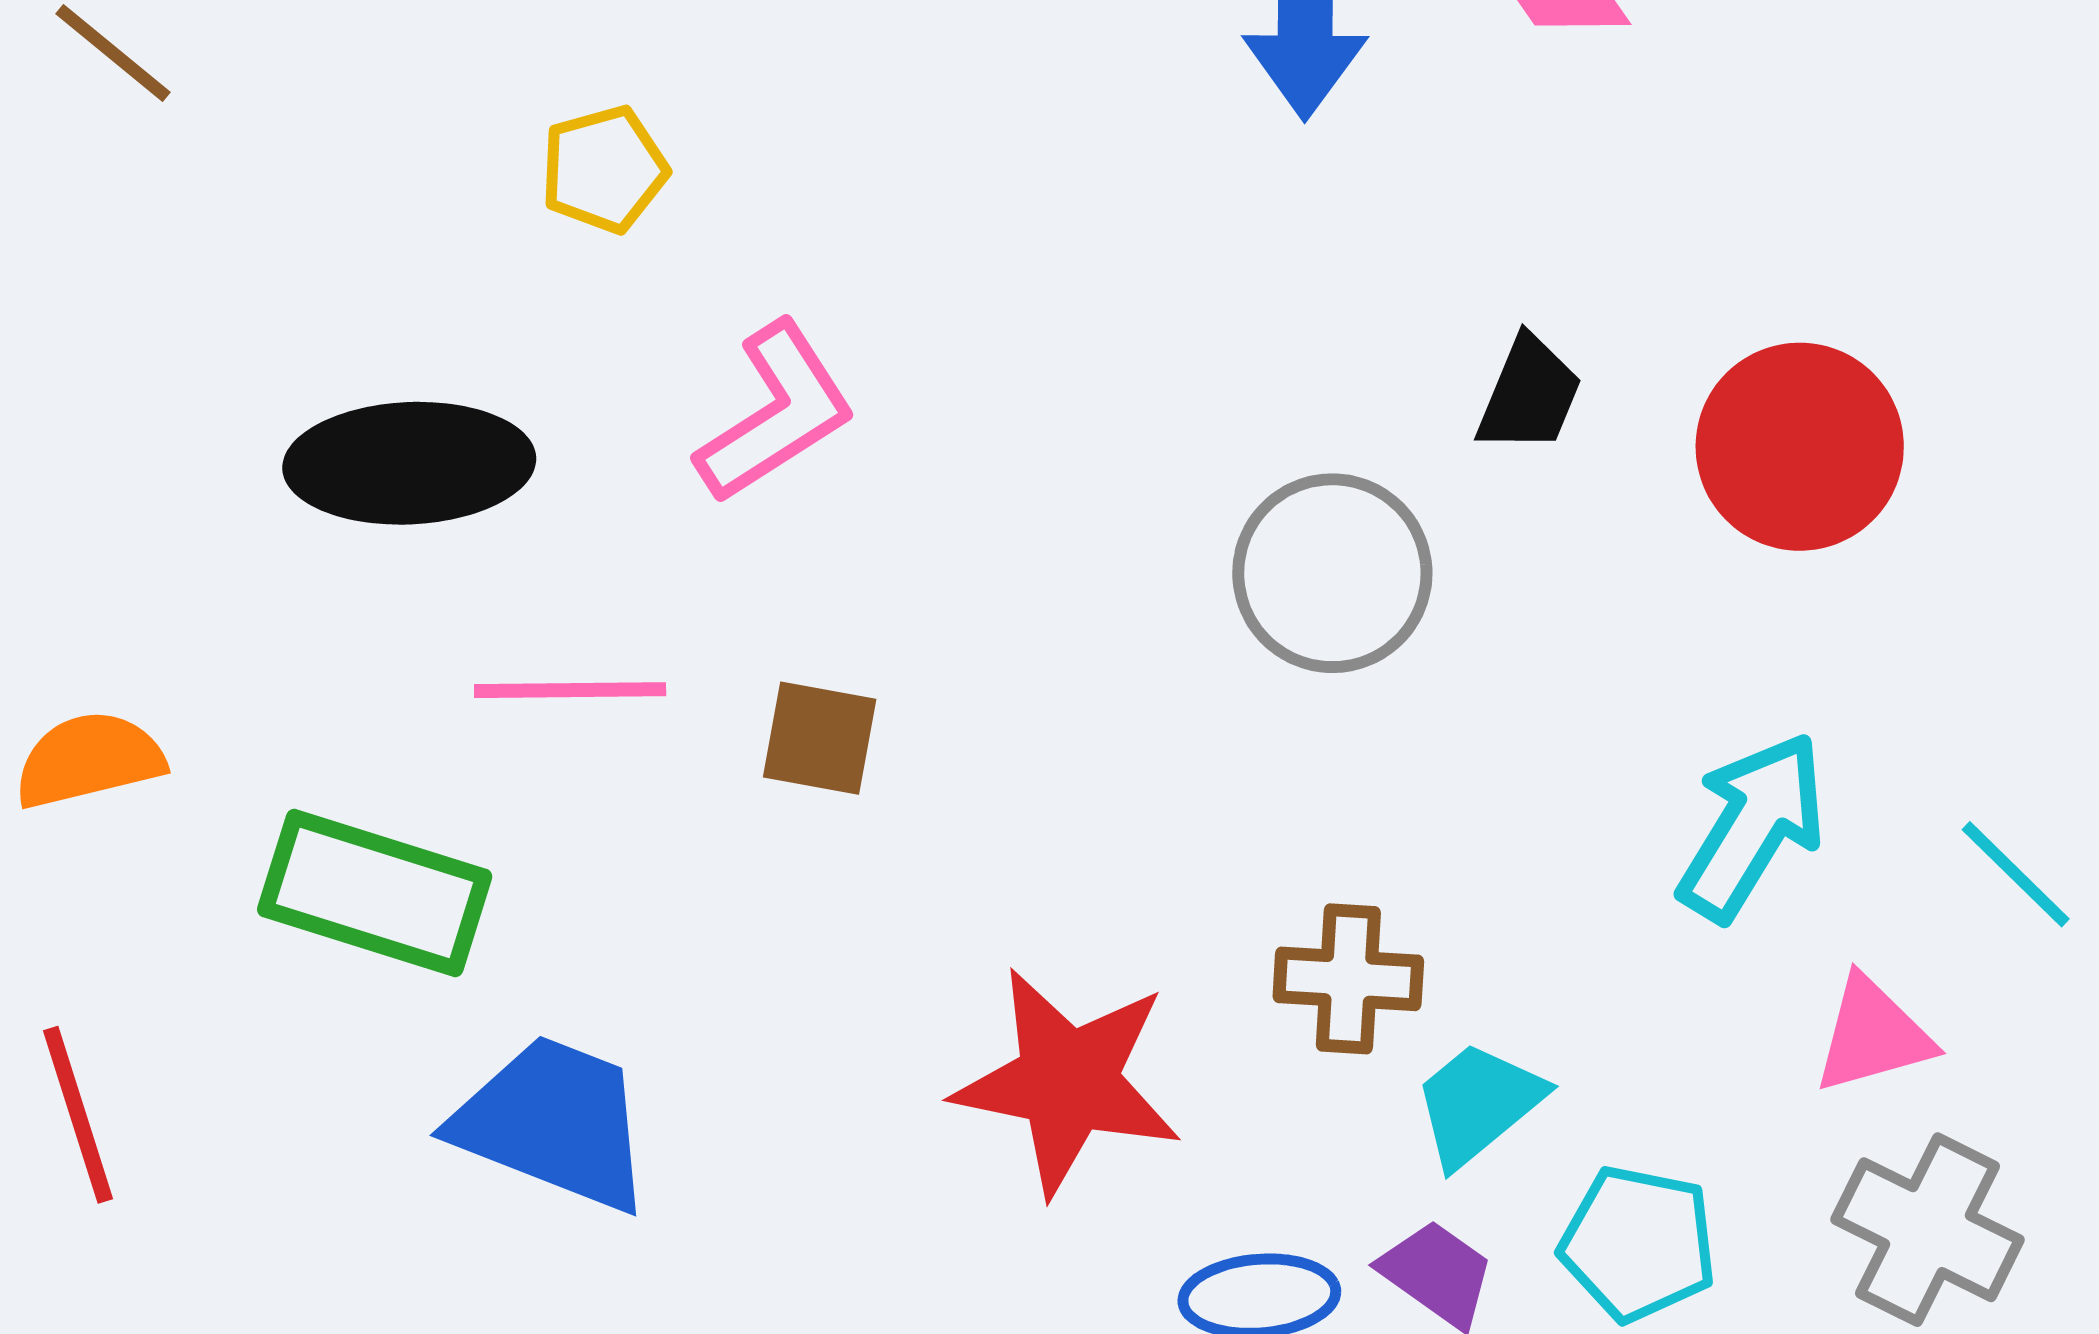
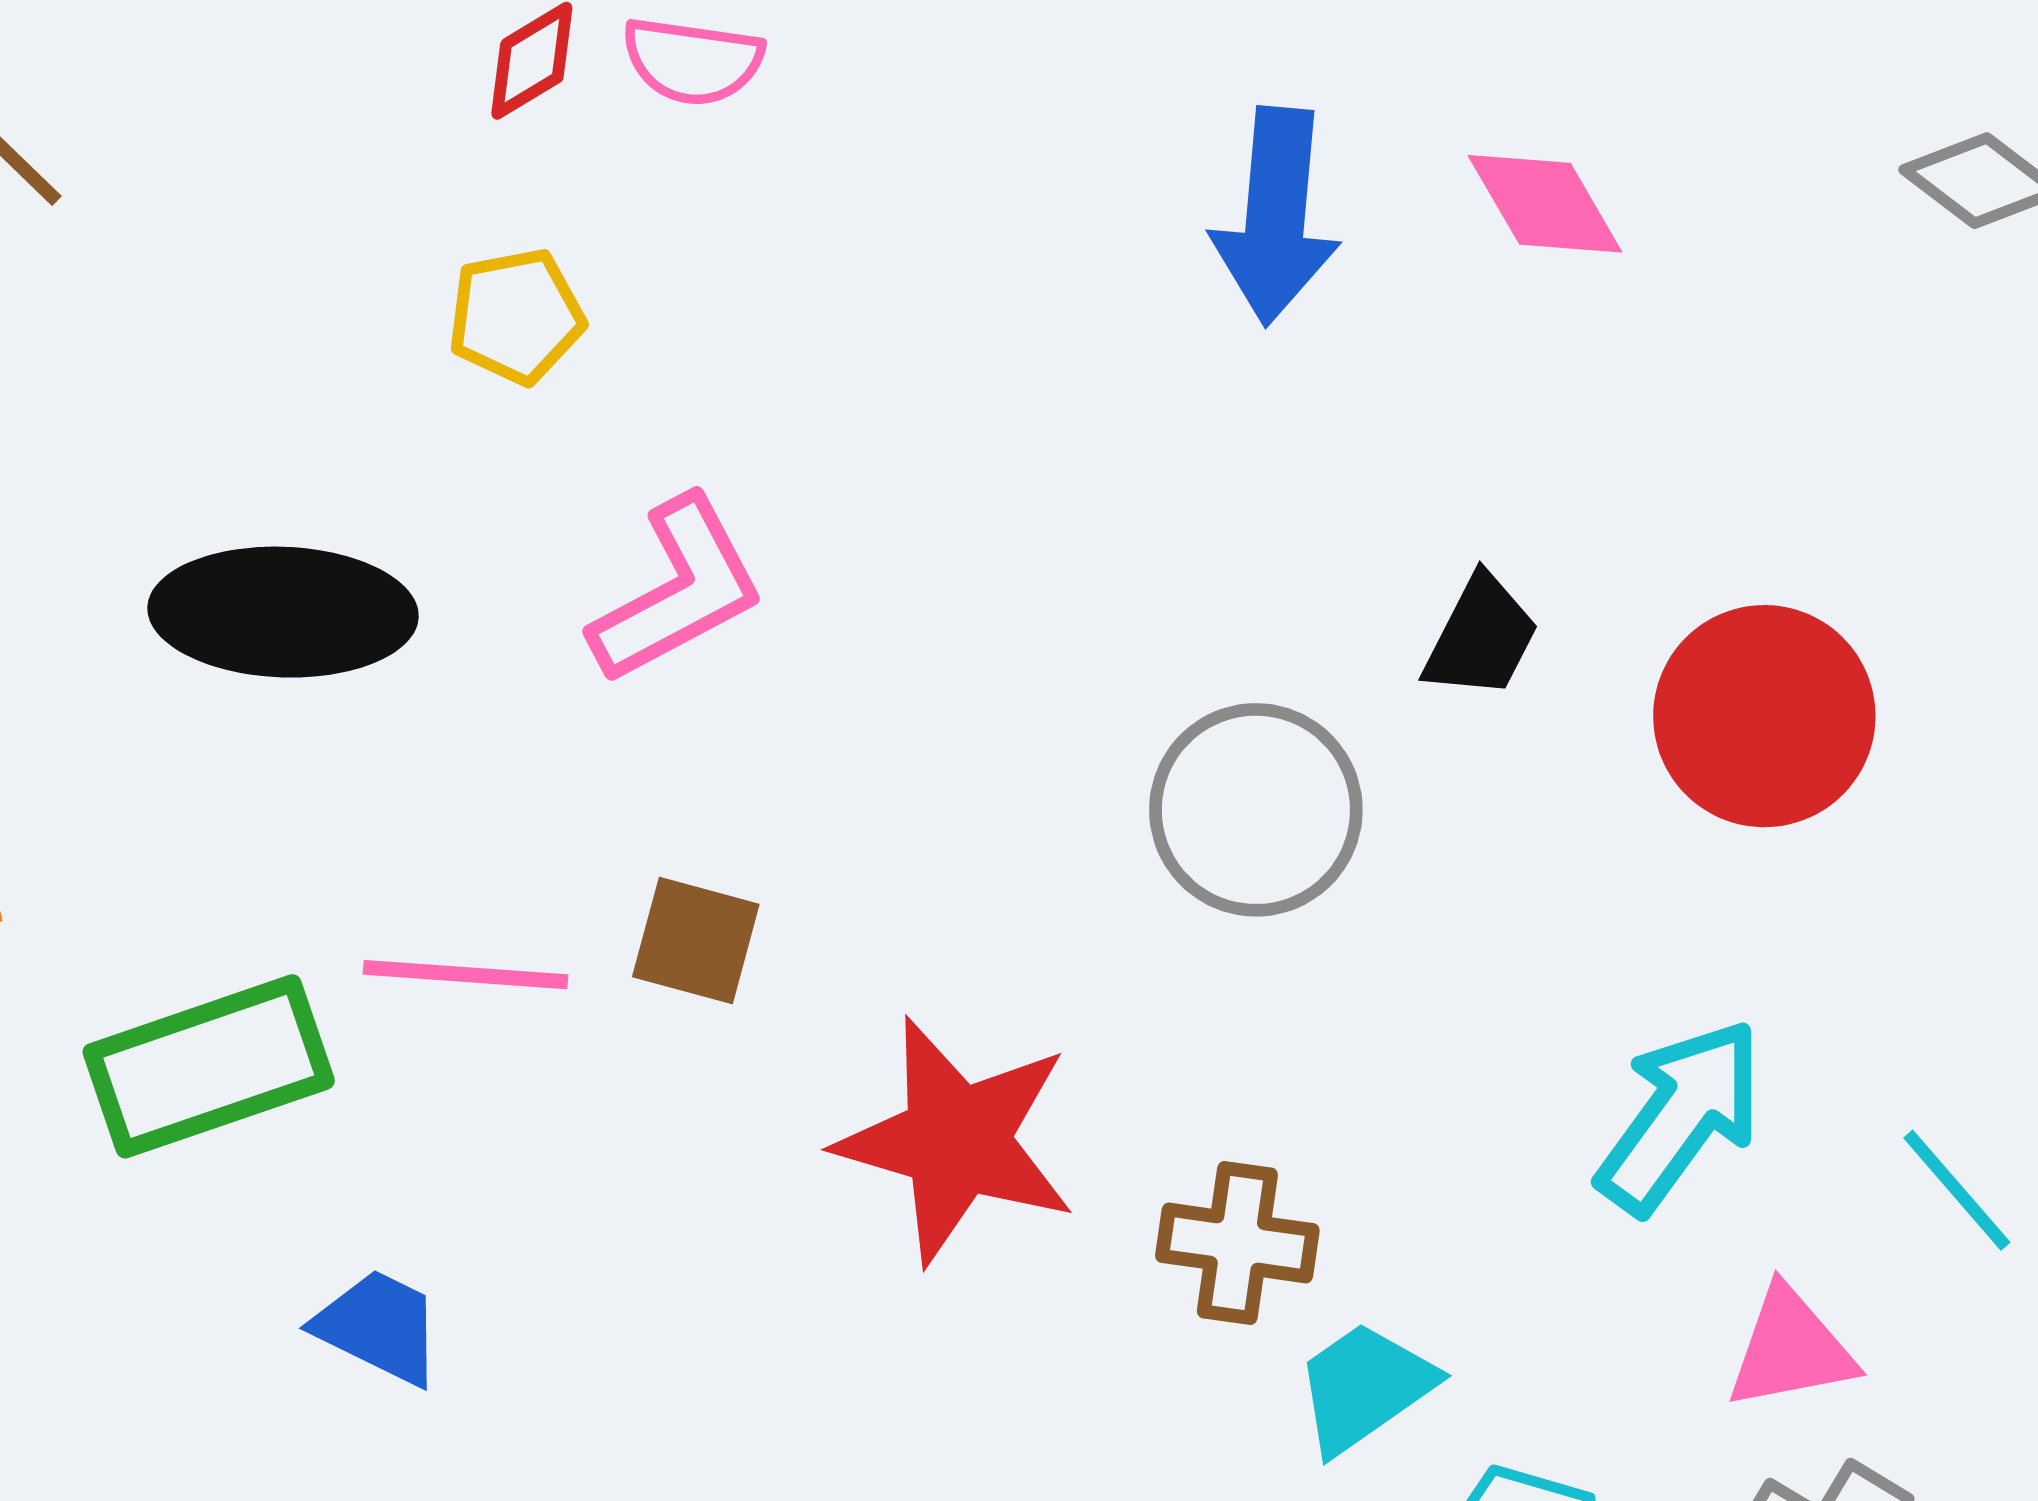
pink line: (570, 690) -> (465, 975), moved
green rectangle: (375, 893) -> (209, 1066), turned -41
red star: (1068, 1081) -> (956, 1140), moved
blue trapezoid: (553, 1123) -> (379, 1327), size x0.6

